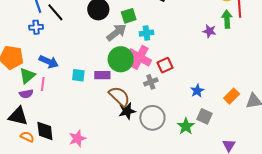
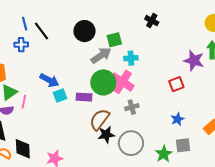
purple star: (209, 31) -> (194, 61), size x1.5
blue arrow: (49, 62) -> (49, 80), moved
red square: (165, 65) -> (176, 84), moved
cyan square: (78, 75) -> (60, 96), turned -32
brown semicircle: (119, 96) -> (100, 119), turned -100
gray square: (204, 116) -> (183, 145), turned -35

